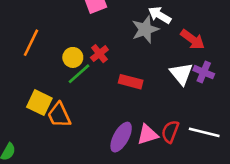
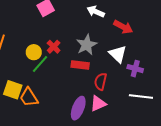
gray star: (145, 29) -> (87, 45), moved
purple cross: (204, 72) -> (135, 69), moved
red semicircle: (170, 132) -> (101, 81), moved

